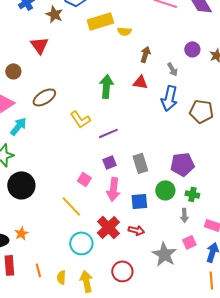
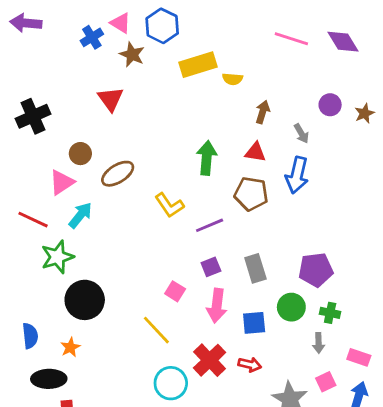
brown circle: (13, 71) -> (80, 154), moved
brown pentagon: (201, 111) -> (251, 194), moved
orange star: (21, 233) -> (70, 347), moved

